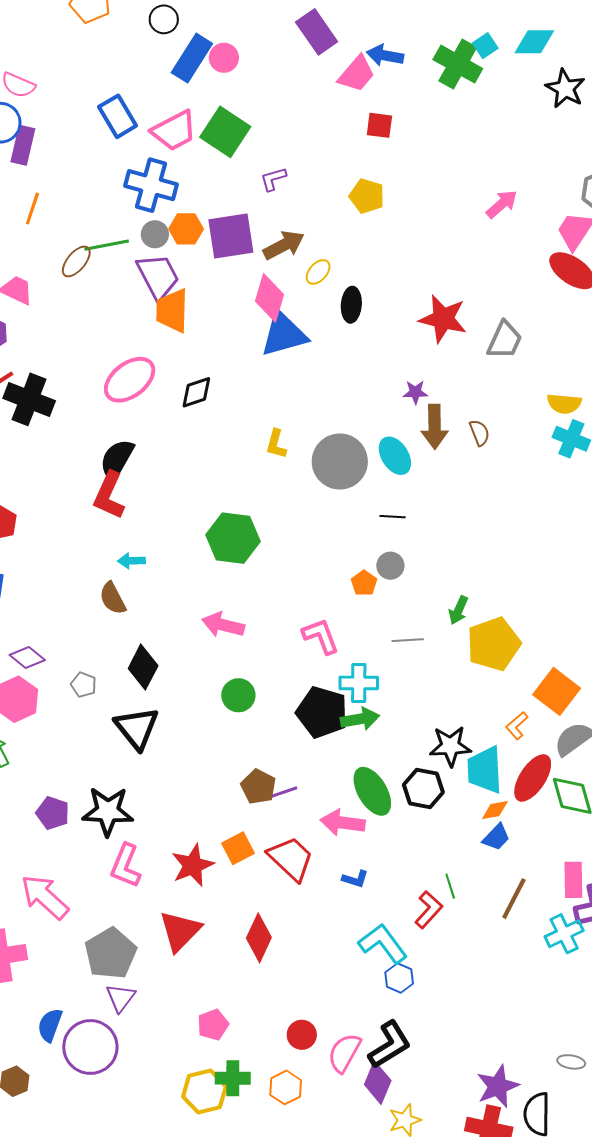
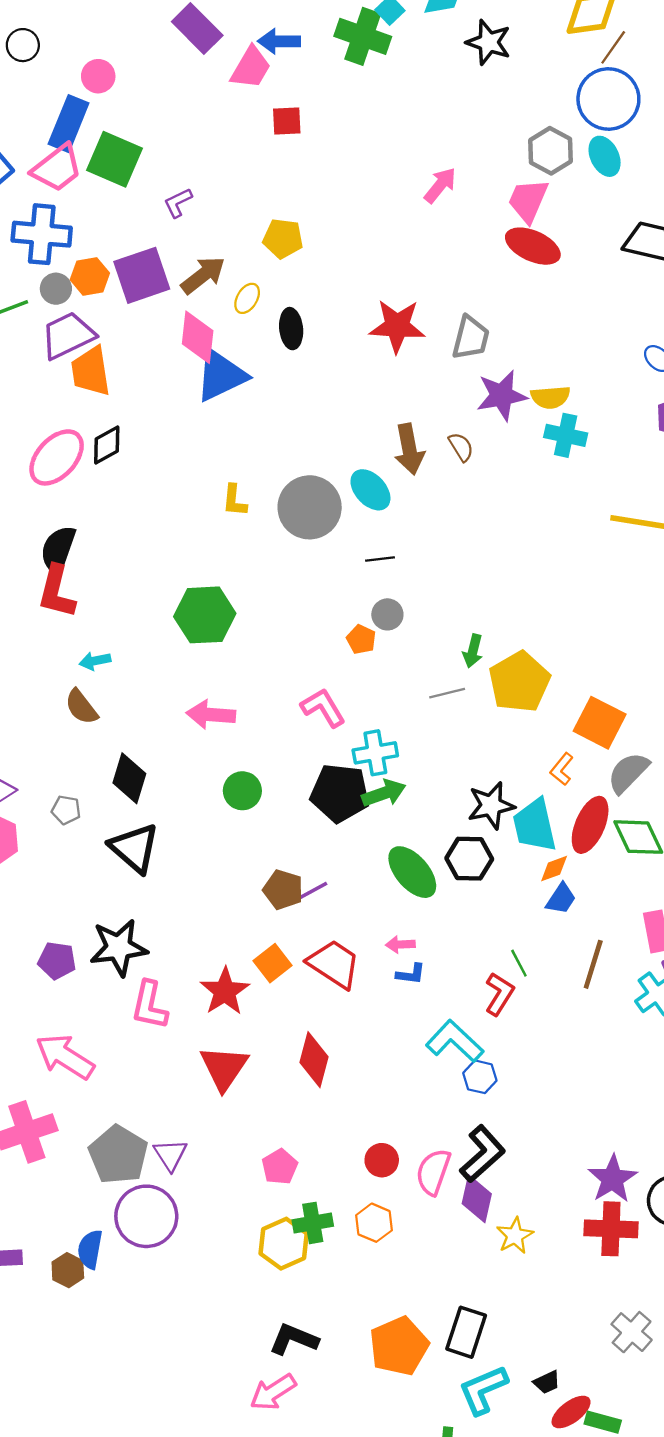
blue rectangle: (192, 58) -> (69, 124), moved
yellow pentagon: (367, 196) -> (283, 238), moved
purple trapezoid: (158, 276) -> (68, 335), turned -78
black diamond: (196, 392) -> (107, 445), moved
purple star: (415, 392) -> (502, 395), moved, size x1.8
gray line: (408, 640) -> (447, 693), moved
pink arrow: (343, 823) -> (400, 944), moved, size x0.6
gray pentagon: (111, 953) -> (118, 1155), moved
blue semicircle: (50, 1025) -> (90, 1249), moved

